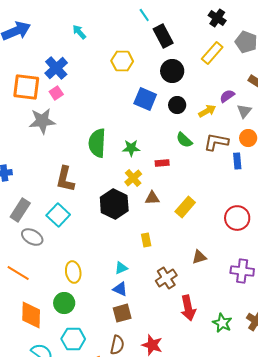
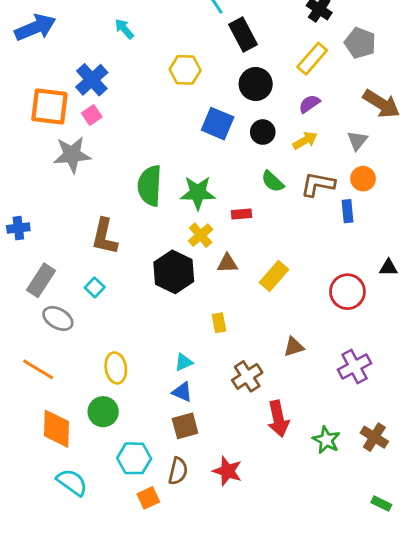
purple semicircle: (227, 96) -> (309, 104), moved
green star: (131, 148) -> (198, 193), size x1.4
cyan square: (58, 215) -> (95, 287), size x0.6
purple cross: (242, 271) -> (355, 367), turned -35
cyan hexagon: (73, 339) -> (134, 458), moved

